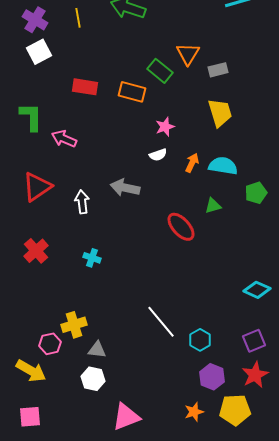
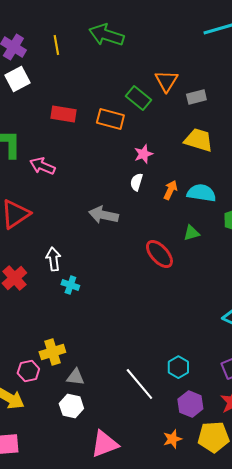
yellow trapezoid: (220, 113) -> (198, 140), turned -56
white semicircle: (158, 155) -> (136, 182), turned 126
white arrow: (82, 202) -> (53, 259), moved
white line: (161, 322) -> (139, 384), moved

